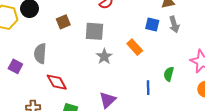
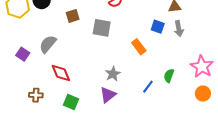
gray semicircle: (40, 53) -> (48, 44), turned 30
gray star: (104, 56) -> (113, 74), moved
blue line: (148, 88) -> (148, 87), turned 32

